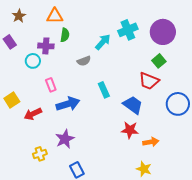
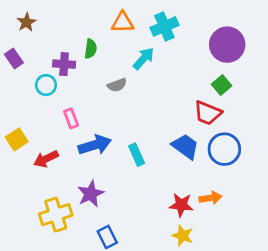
orange triangle: (55, 16) -> (123, 22), moved
cyan cross: (128, 30) -> (164, 26), moved
cyan rectangle: (104, 90) -> (137, 155), moved
blue circle: (178, 104) -> (224, 149), moved
red star: (130, 130) -> (181, 205), moved
yellow cross: (40, 154) -> (56, 215), size x1.6
yellow star: (144, 169) -> (183, 236), moved

